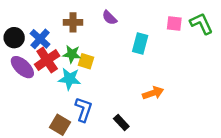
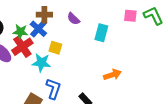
purple semicircle: (109, 18) -> (73, 19), moved
blue cross: (40, 39) -> (38, 29), moved
green star: (72, 54) -> (20, 32), moved

